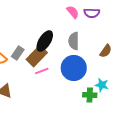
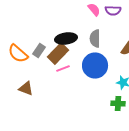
black ellipse: (45, 41) -> (66, 38), turned 50
green cross: (90, 95) -> (118, 104), moved

